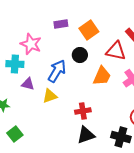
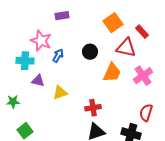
purple rectangle: (61, 24) -> (62, 16), moved
orange square: (89, 30) -> (113, 23), moved
blue arrow: (57, 71) -> (58, 56), moved, size x0.6

